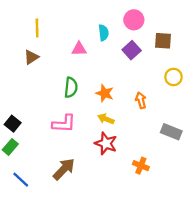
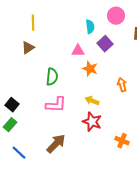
pink triangle: (79, 49) -> (78, 51), moved
purple square: (132, 50) -> (105, 44), moved
green semicircle: (71, 87) -> (52, 77), moved
orange star: (105, 93) -> (90, 69), moved

